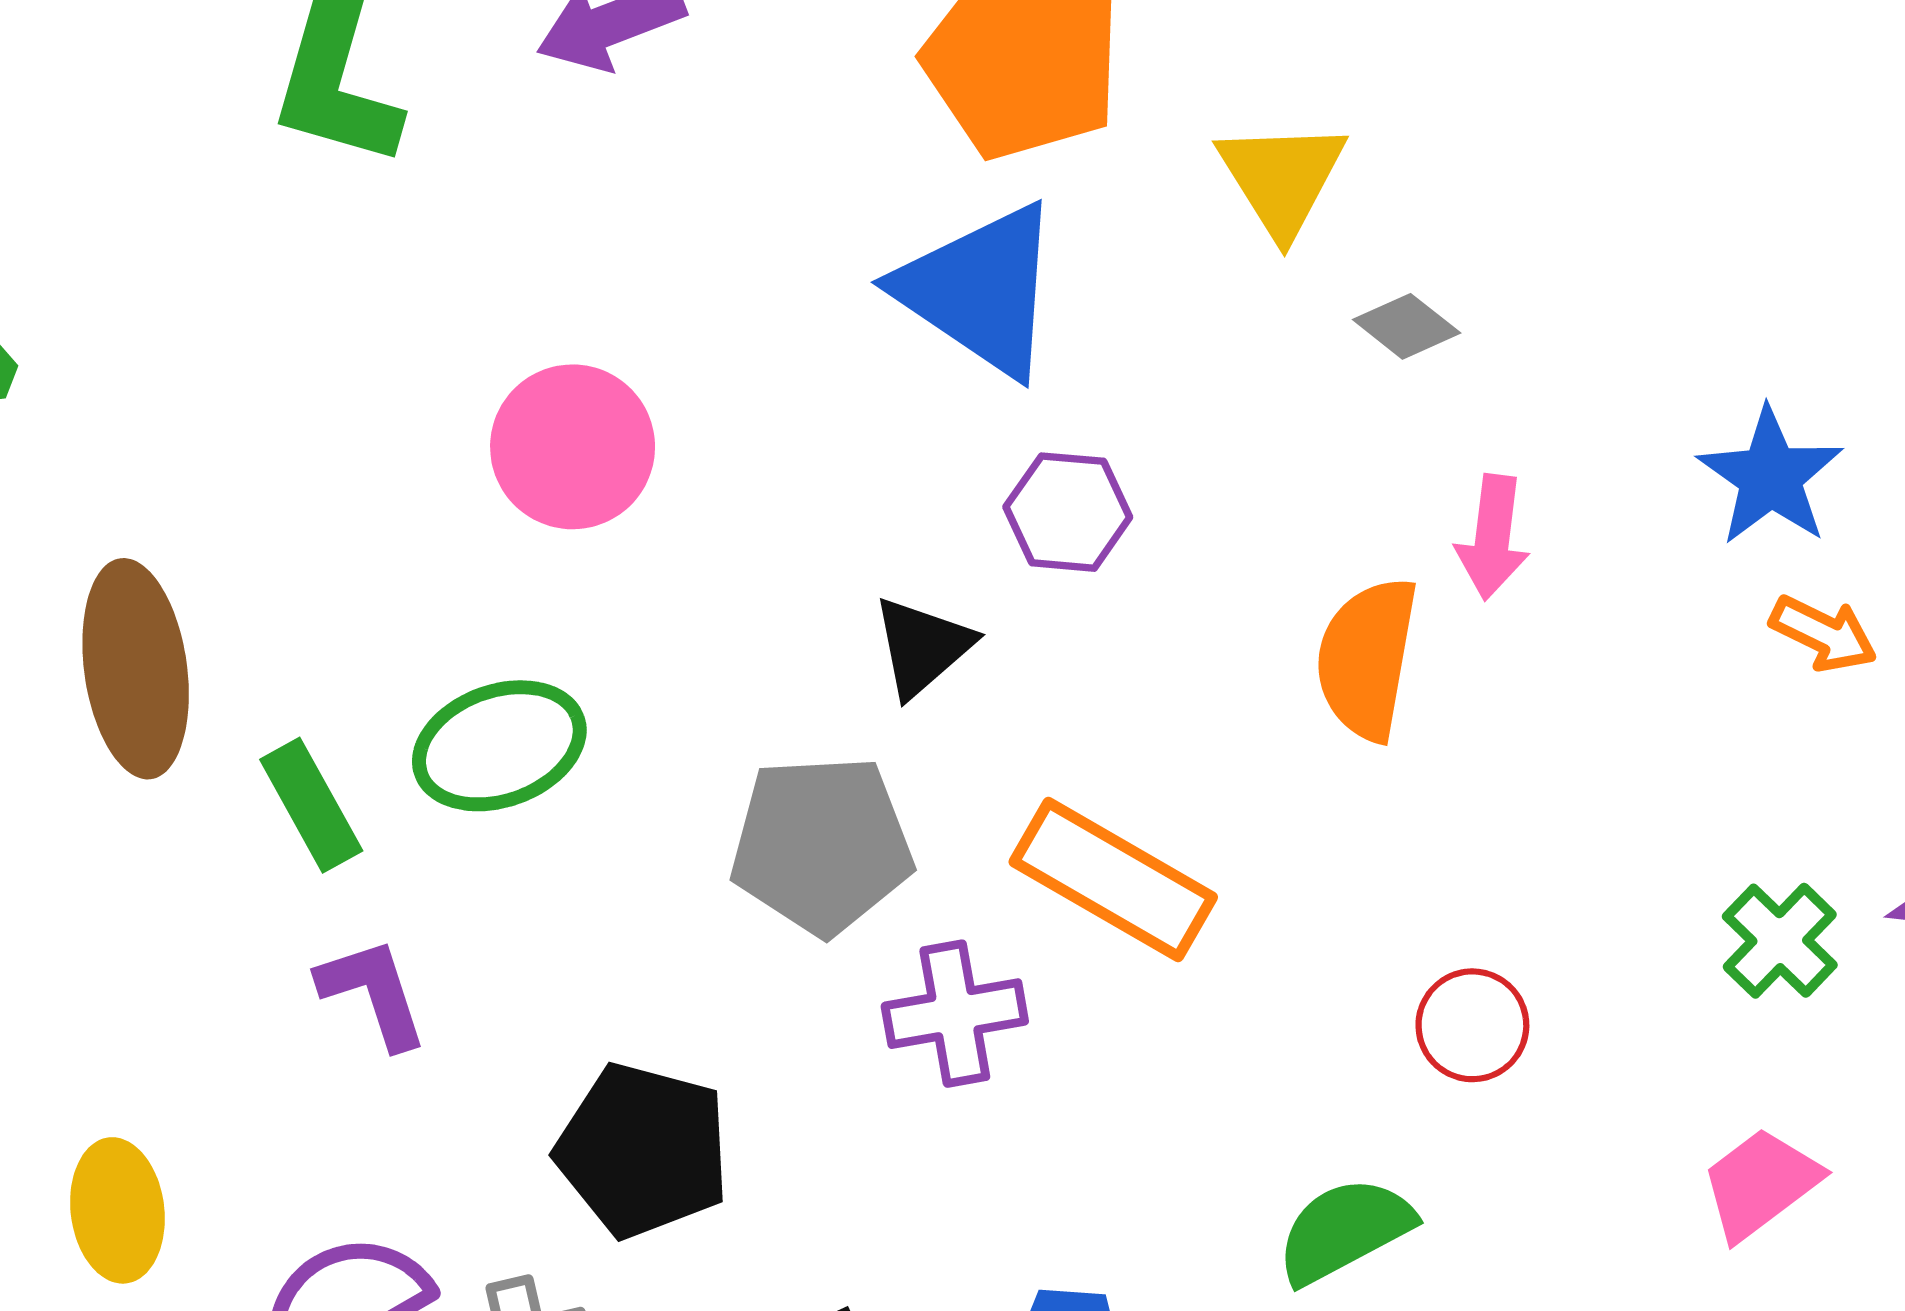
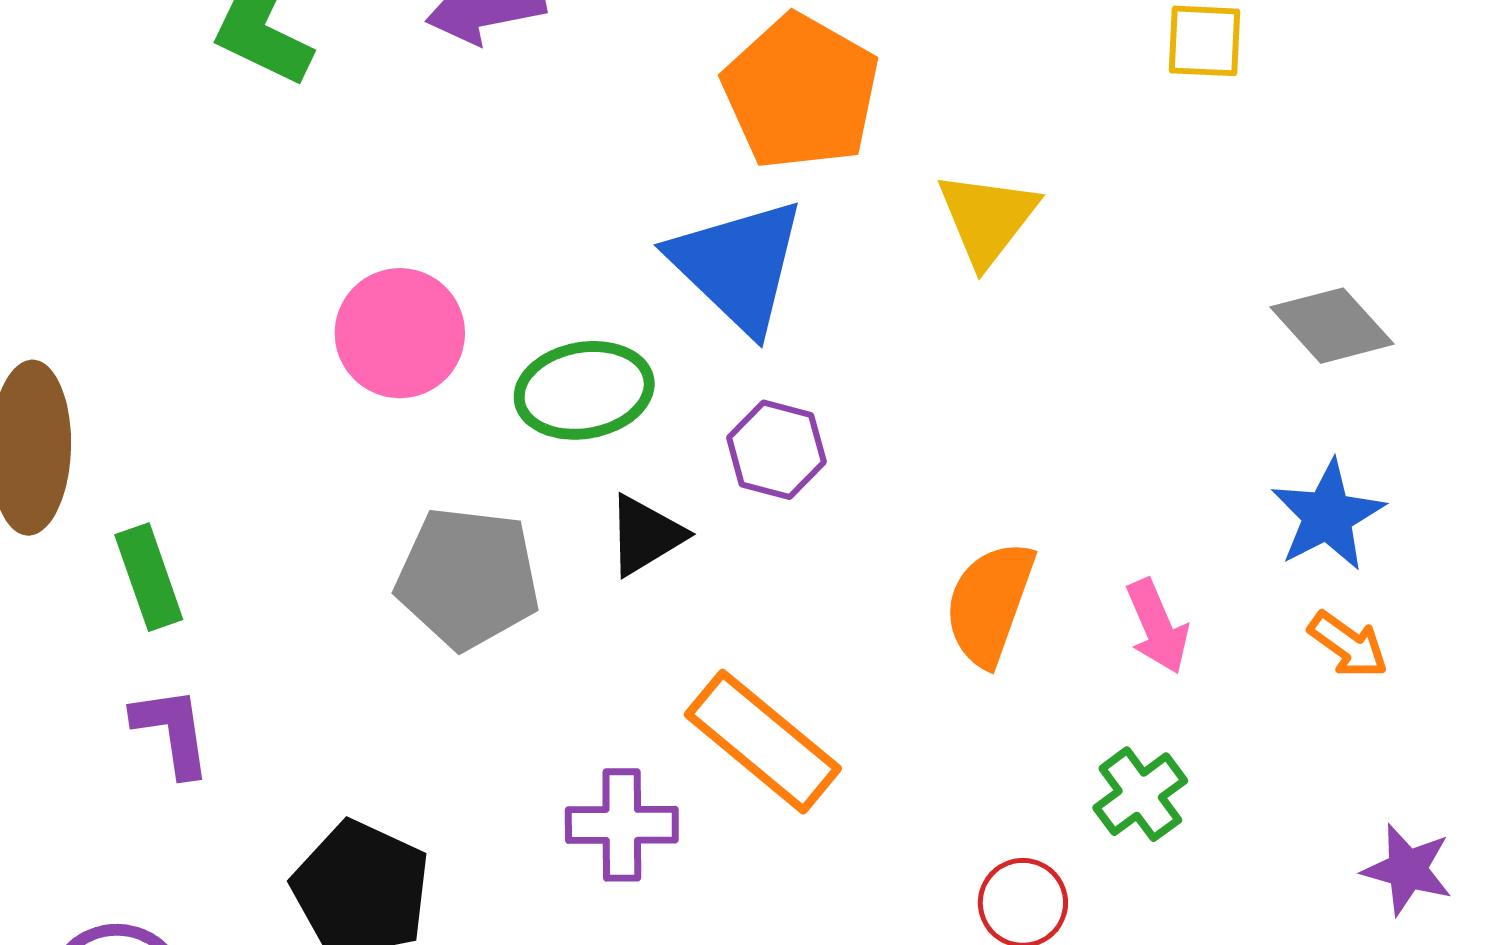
gray diamond: (1407, 326) -> (1332, 326), moved, size x1.5
pink arrow: (1493, 537) -> (1157, 626), moved, turned -40
green ellipse: (499, 746) -> (584, 390), moved
gray pentagon: (822, 845) -> (468, 578), moved
green cross: (1780, 941) -> (1140, 794), moved

